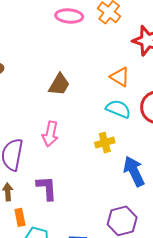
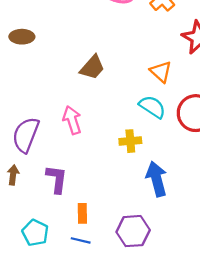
pink arrow: (50, 134) -> (72, 120), turned 140
orange rectangle: (20, 217) -> (82, 213), moved

